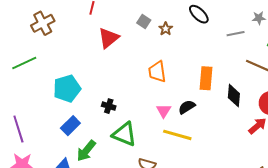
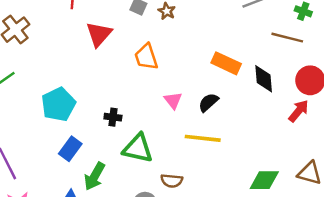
orange trapezoid: (157, 72) -> (146, 57), moved
orange rectangle: (206, 78) -> (226, 63), turned -60
pink triangle: (164, 111) -> (173, 100), moved

